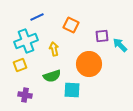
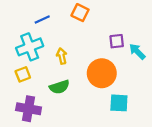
orange square: (71, 25) -> (80, 13), moved
cyan square: (72, 90) -> (119, 103), moved
purple cross: (25, 95) -> (29, 109), size x1.5

